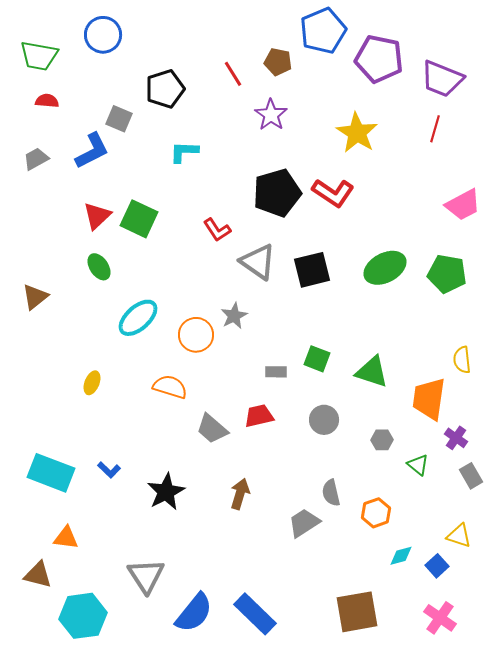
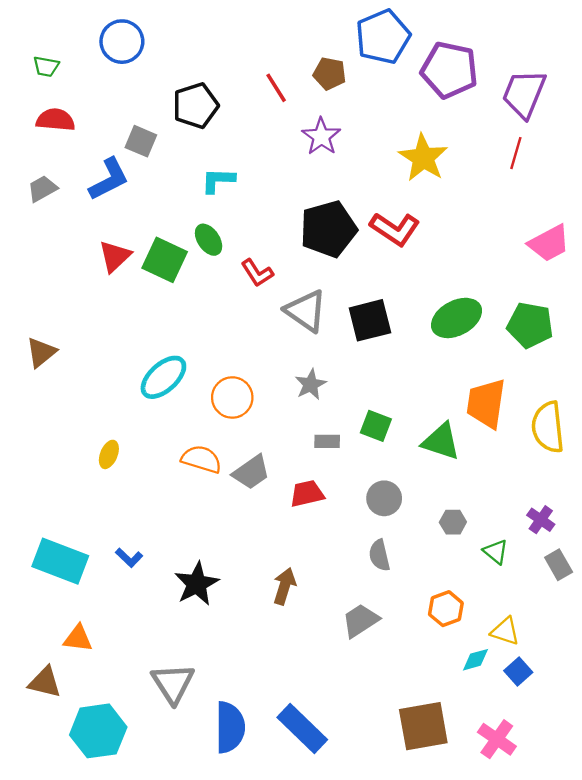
green trapezoid: (39, 56) -> (46, 66), size x0.6
purple trapezoid: (442, 79) -> (524, 94), turned 90
red semicircle: (47, 101) -> (55, 120), size x1.4
green ellipse: (99, 267) -> (209, 240), moved
gray star: (234, 316) -> (311, 384), moved
yellow semicircle: (462, 360) -> (548, 427), size x1.6
orange trapezoid: (429, 399) -> (486, 403), moved
gray trapezoid: (212, 429) -> (251, 472), moved, turned -76
gray semicircle: (331, 493) -> (379, 555), moved
yellow triangle: (459, 536) -> (505, 631), moved
blue semicircle: (194, 613) -> (230, 727), turned -39
pink cross: (440, 618) -> (497, 739), moved

